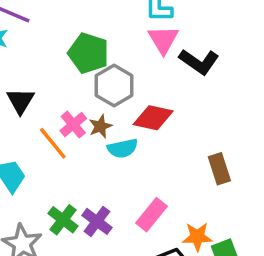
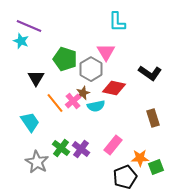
pink triangle: (163, 40) -> (106, 52), moved
green pentagon: (89, 53) -> (65, 59), moved
black L-shape: (199, 62) -> (150, 73), moved
pink cross: (73, 125) -> (73, 101), moved

